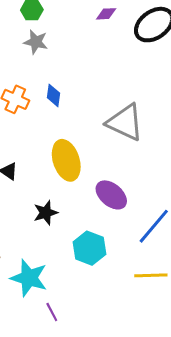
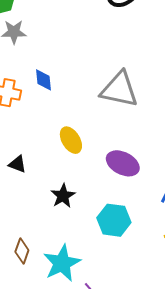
yellow ellipse: (66, 160) -> (71, 140), size x0.7
cyan star: (29, 278) -> (62, 263), turned -30

